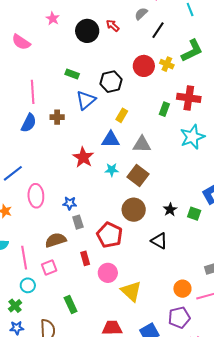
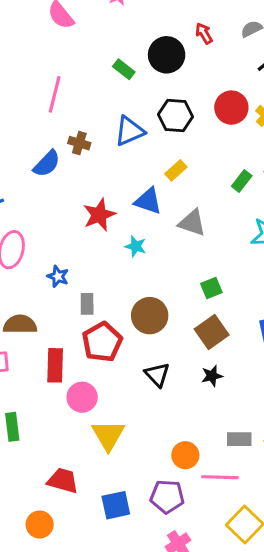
black circle: (87, 31) -> (167, 55), moved
green rectangle: (72, 74) -> (124, 69), moved
blue semicircle: (29, 123) -> (47, 164), moved
brown square: (138, 175) -> (212, 332), moved
black star: (170, 210) -> (212, 376), moved
green square: (194, 214) -> (211, 288), moved, turned 32
gray rectangle: (78, 222) -> (87, 304), moved
black triangle: (159, 241) -> (157, 375), moved
red rectangle: (85, 258) -> (55, 365), size x1.5

